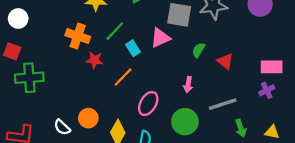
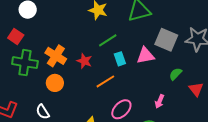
orange cross: (78, 36) -> (56, 56), moved
orange circle: (88, 118) -> (55, 83), moved

